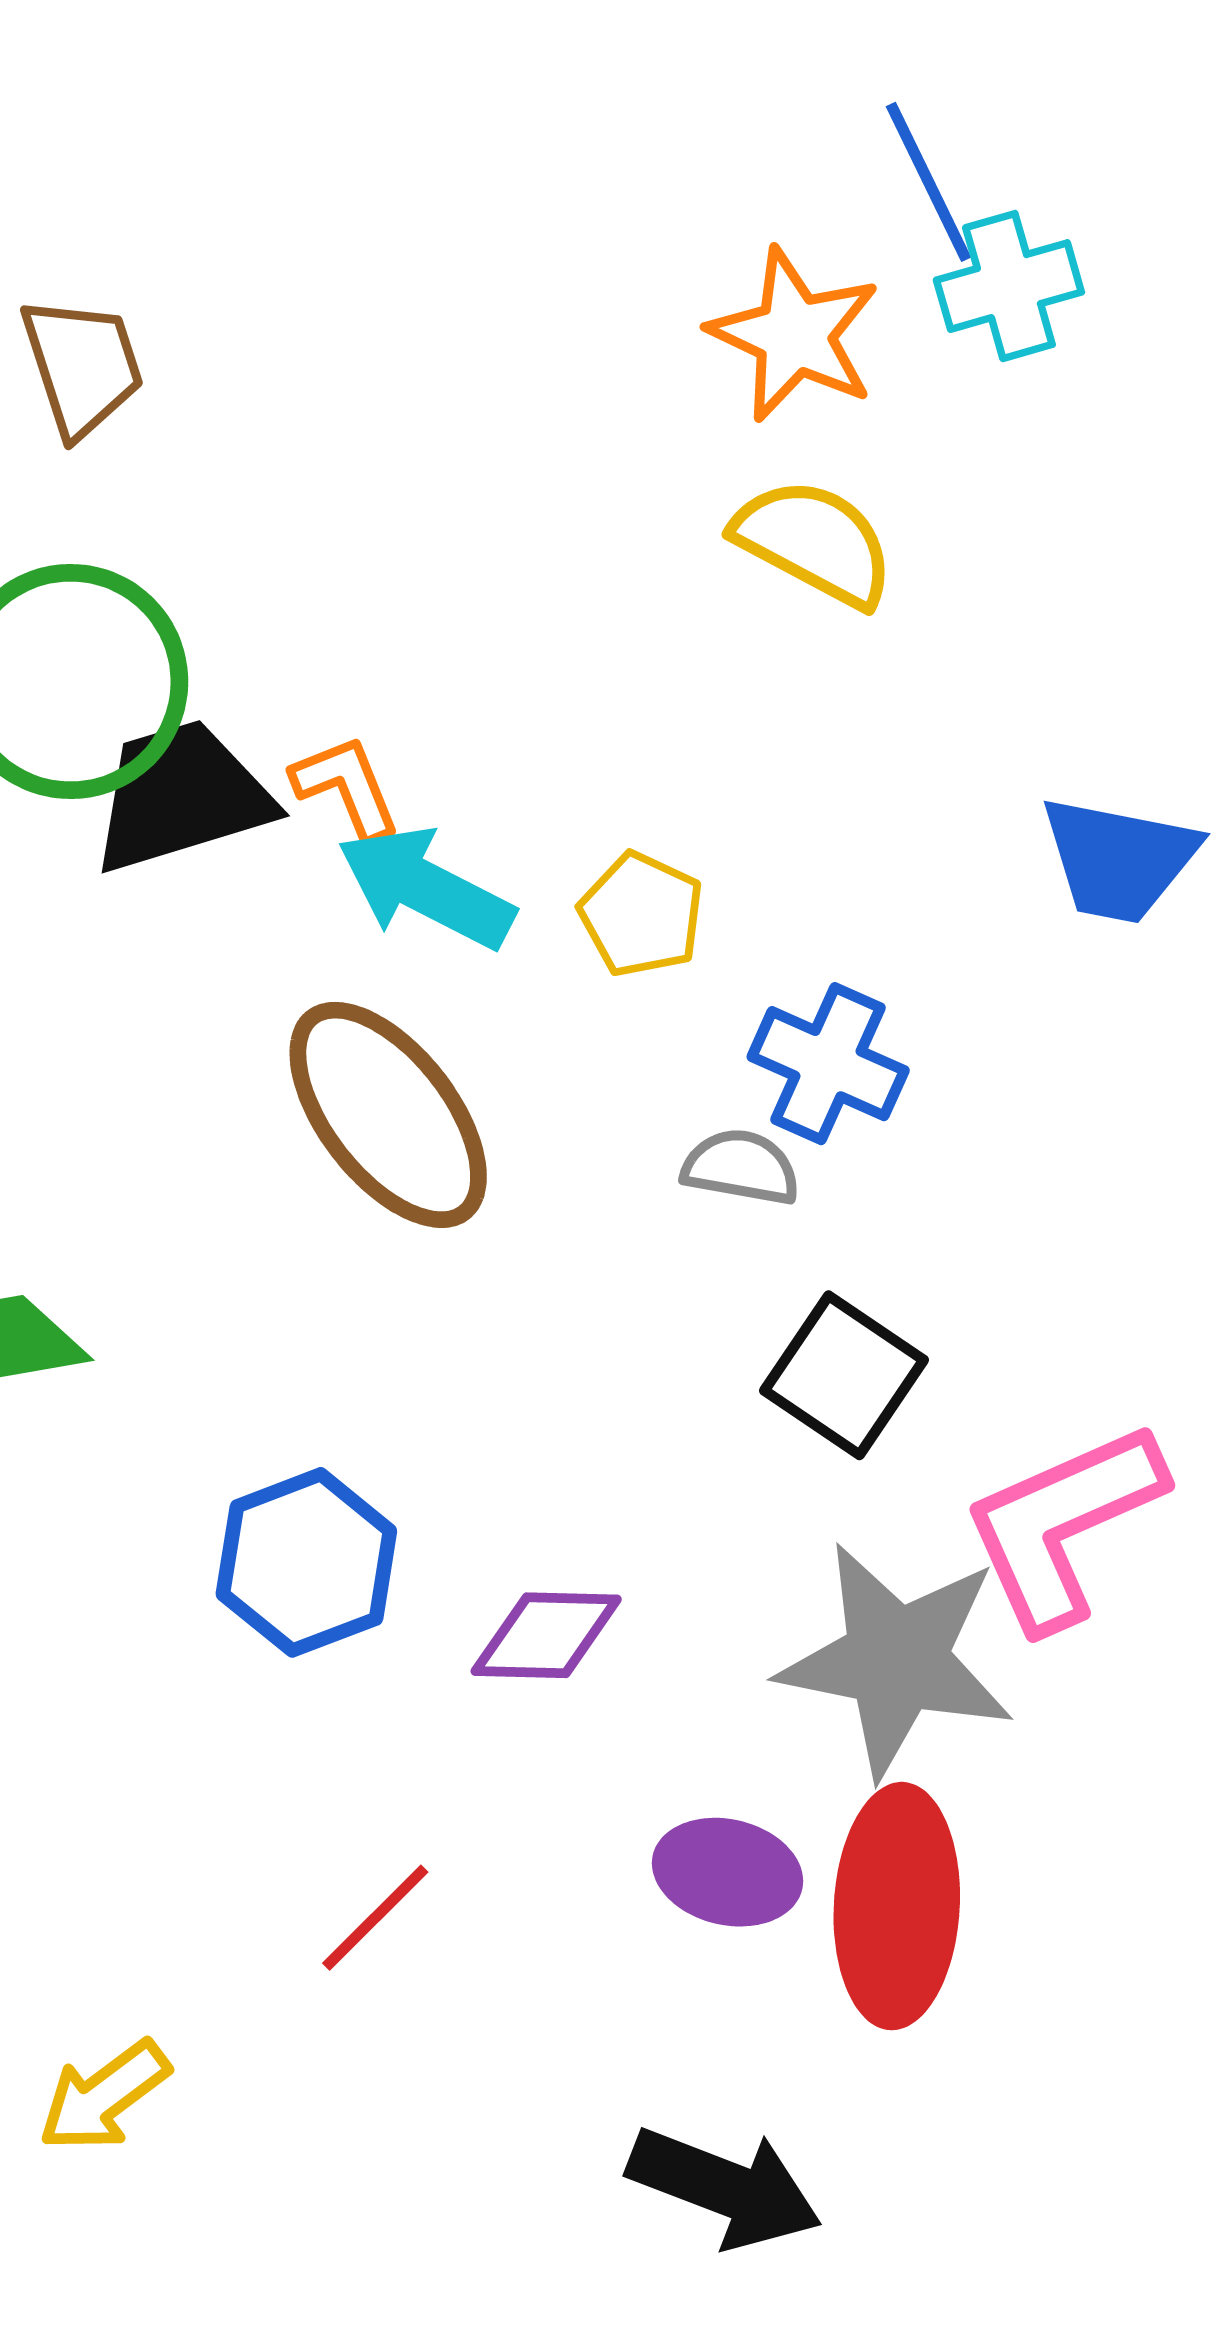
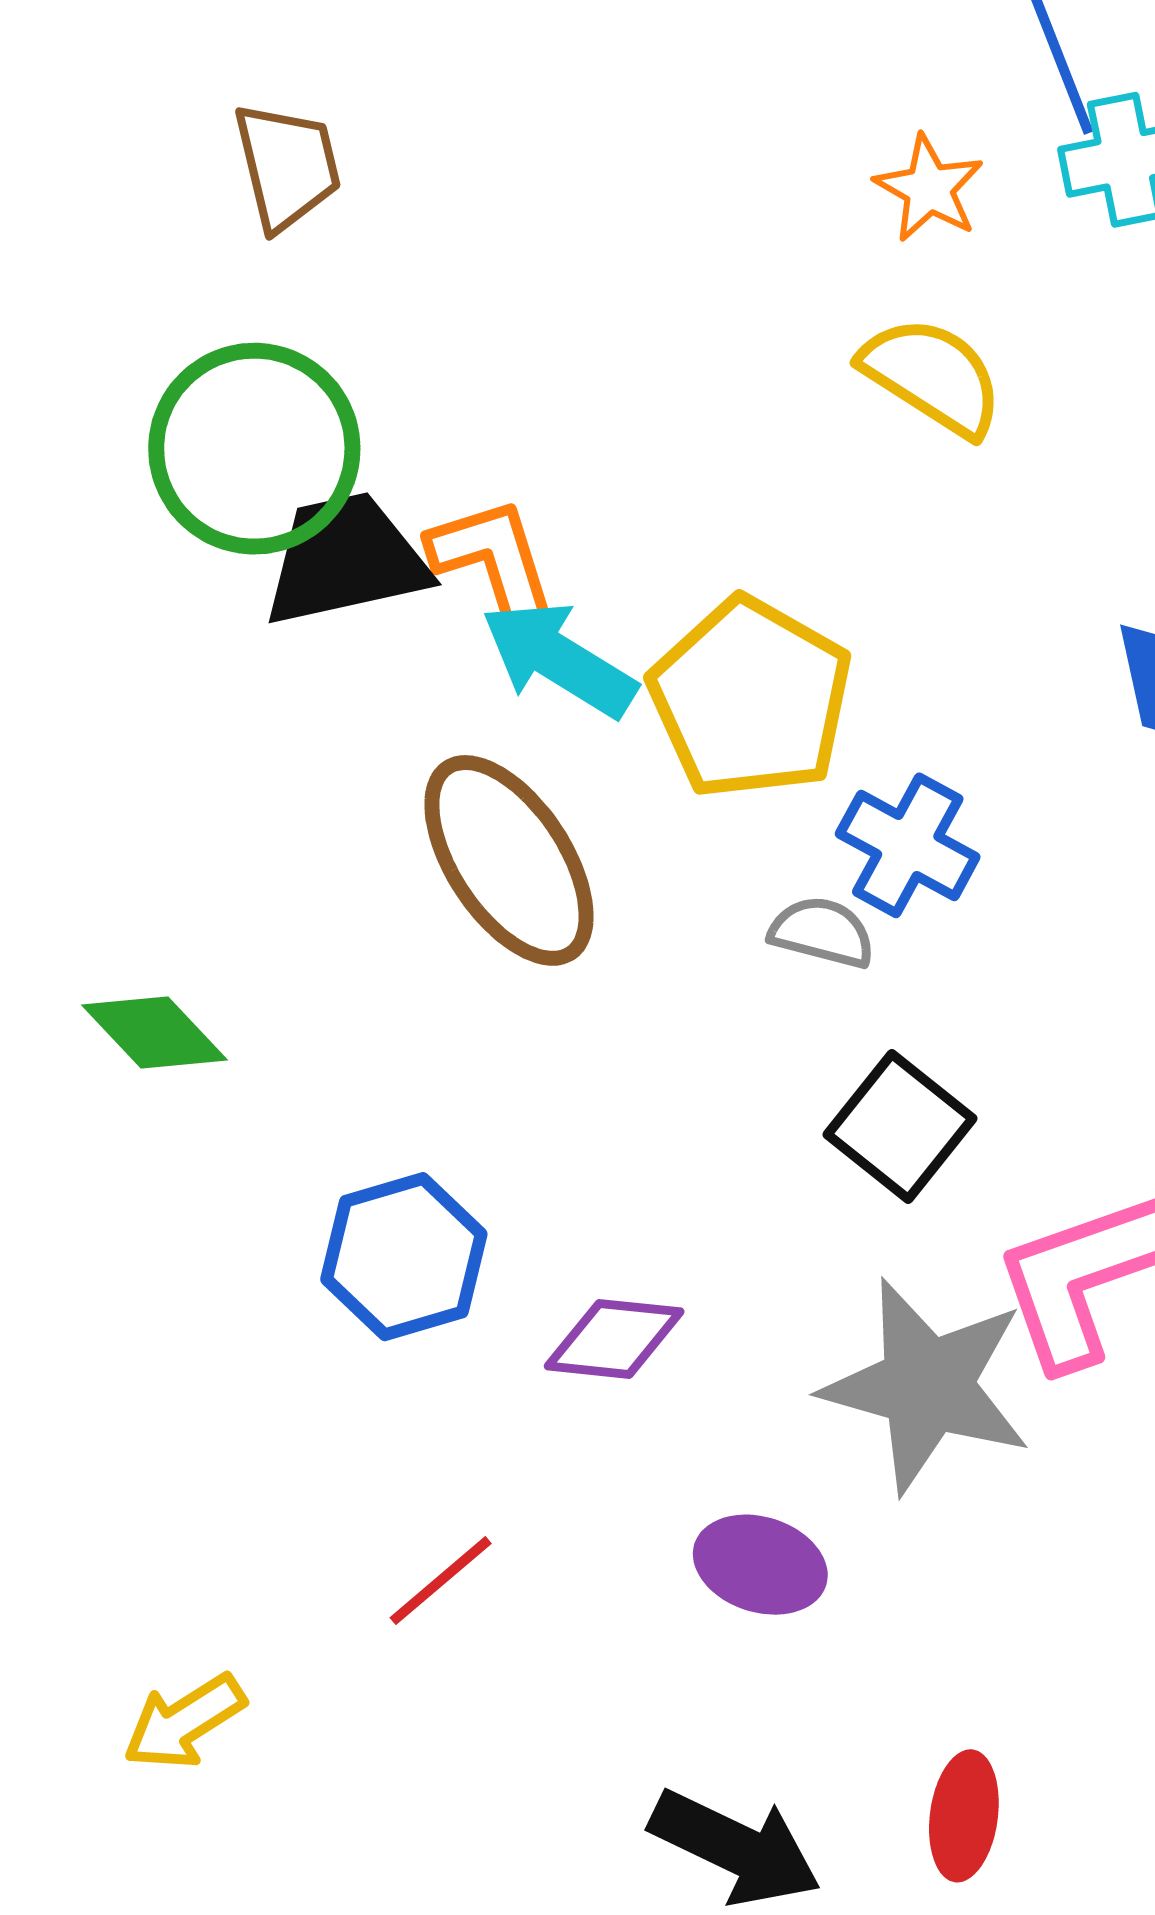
orange star: (794, 335) -> (929, 188), size x0.7
orange L-shape: (346, 787) -> (495, 563), size x1.4
yellow pentagon: (641, 915) -> (751, 698), size x1.8
red ellipse: (897, 1906) -> (964, 1816), moved, size x0.6

